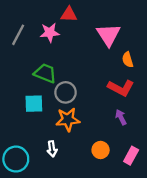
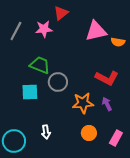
red triangle: (69, 14) -> (61, 13), turned -42
pink triangle: (108, 35) -> (96, 31), turned 50
orange semicircle: (128, 60) -> (118, 42), moved, turned -64
orange star: (68, 119) -> (83, 103), moved

